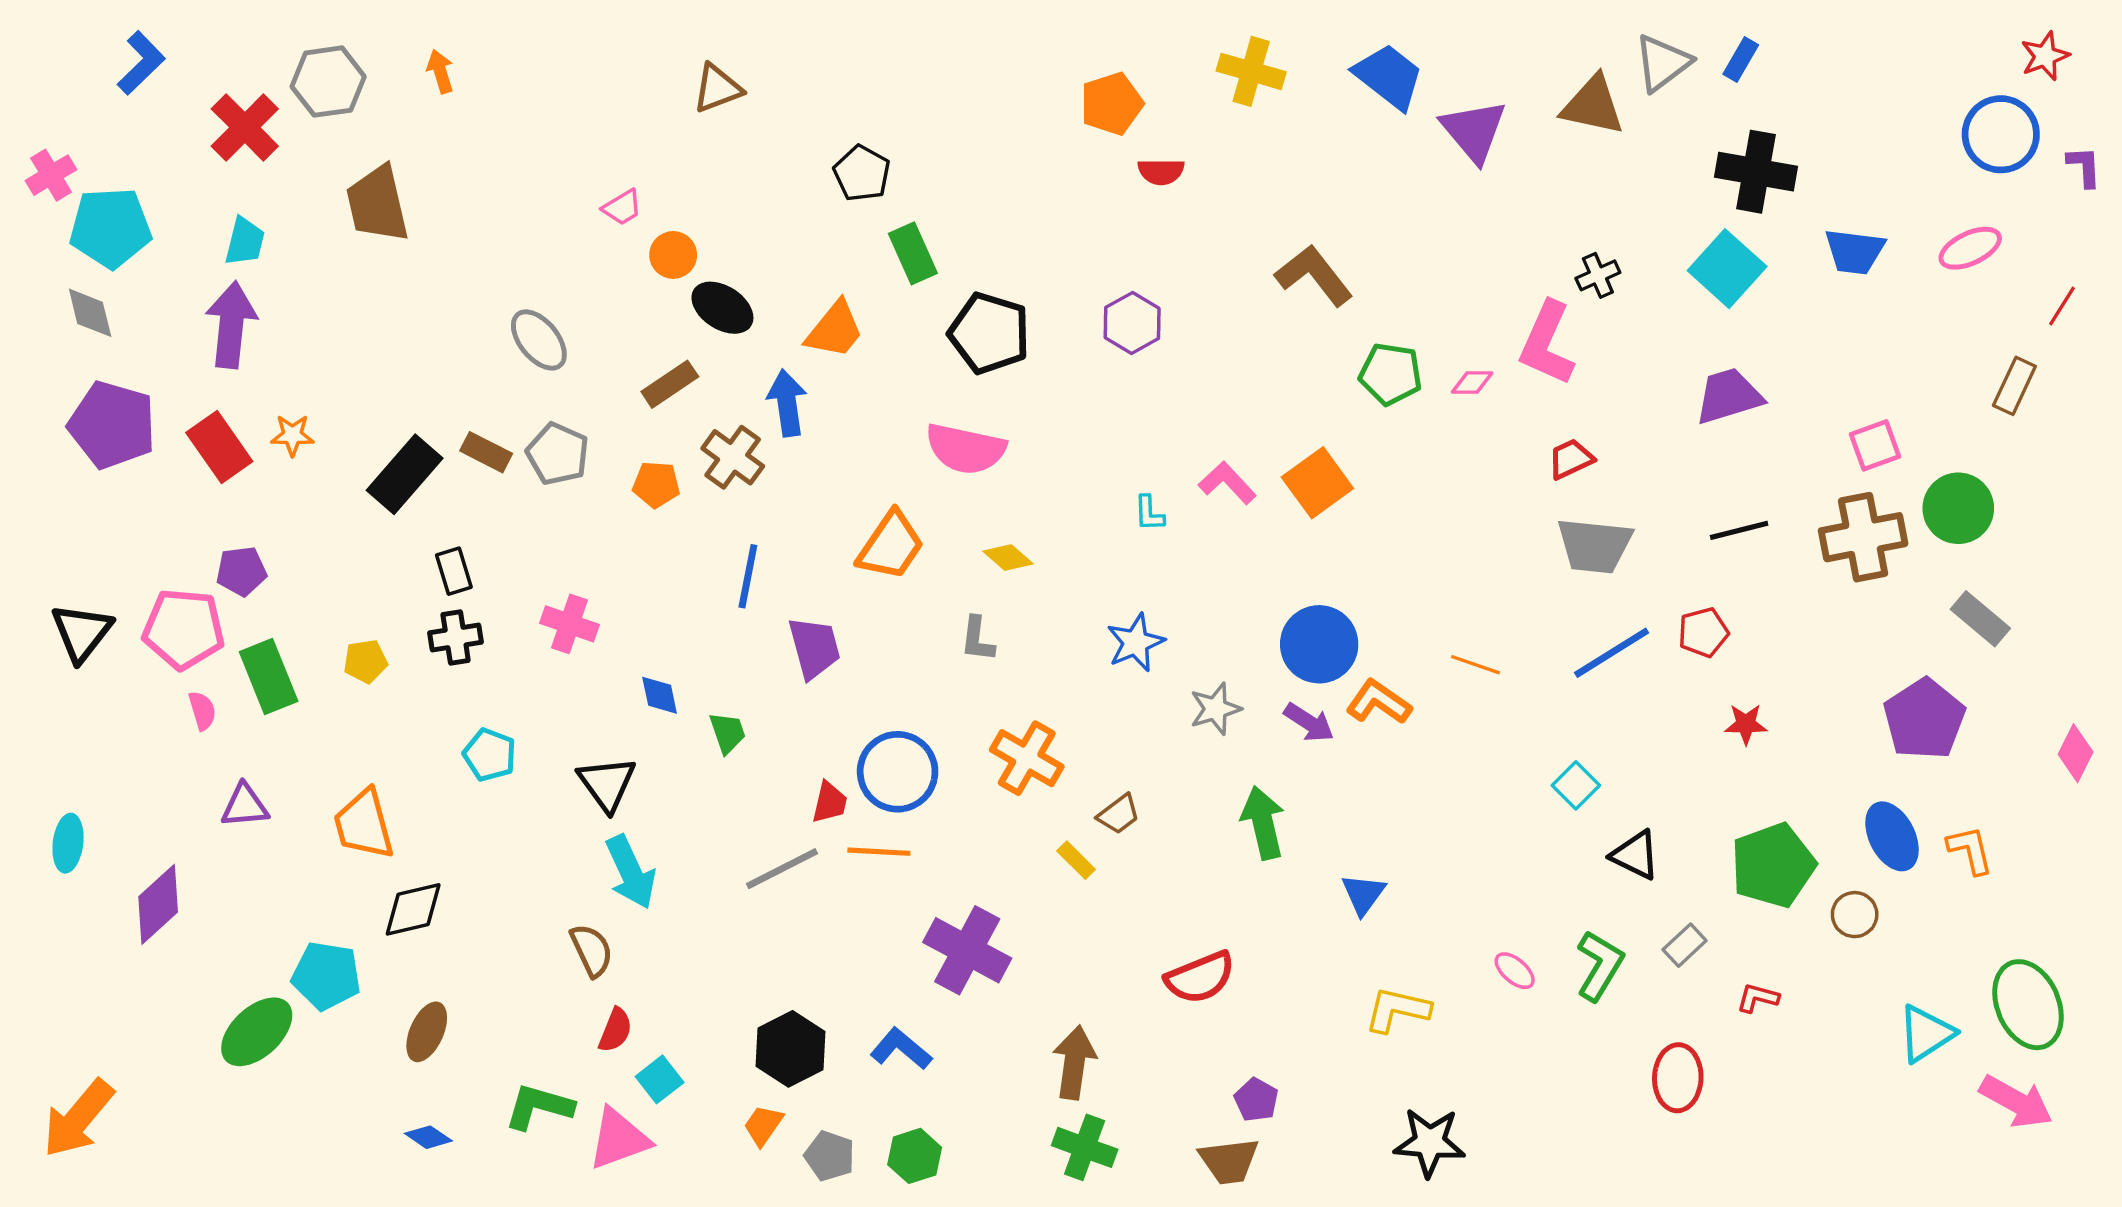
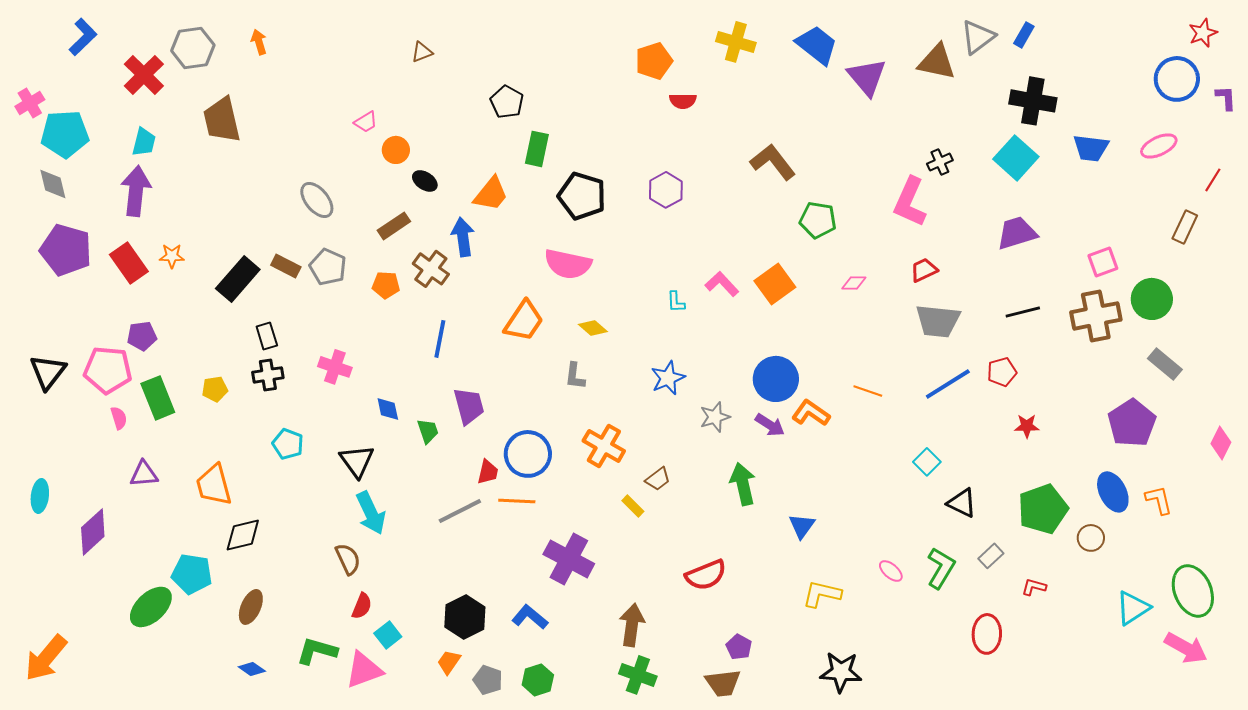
brown triangle: (717, 88) -> (422, 52), size x0.7
green rectangle: (913, 253) -> (537, 149), turned 36
black ellipse: (722, 308) -> (425, 181), size x0.7
pink diamond: (1472, 382) -> (854, 283), moved
purple trapezoid: (814, 648) -> (469, 406), moved

